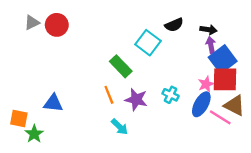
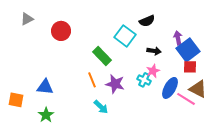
red circle: (57, 25) -> (61, 31), moved
black arrow: (208, 30) -> (154, 51), moved
red square: (225, 79) -> (190, 67), size x0.6
pink star: (206, 84) -> (153, 71), moved
green star: (34, 134) -> (46, 115), moved

